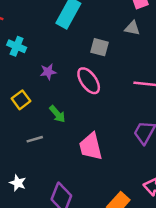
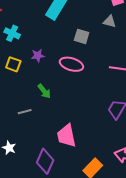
pink ellipse: (89, 81) -> (71, 64), turned -40
yellow square: (21, 100) -> (13, 64), moved, turned -35
pink trapezoid: (91, 146) -> (66, 136), moved

